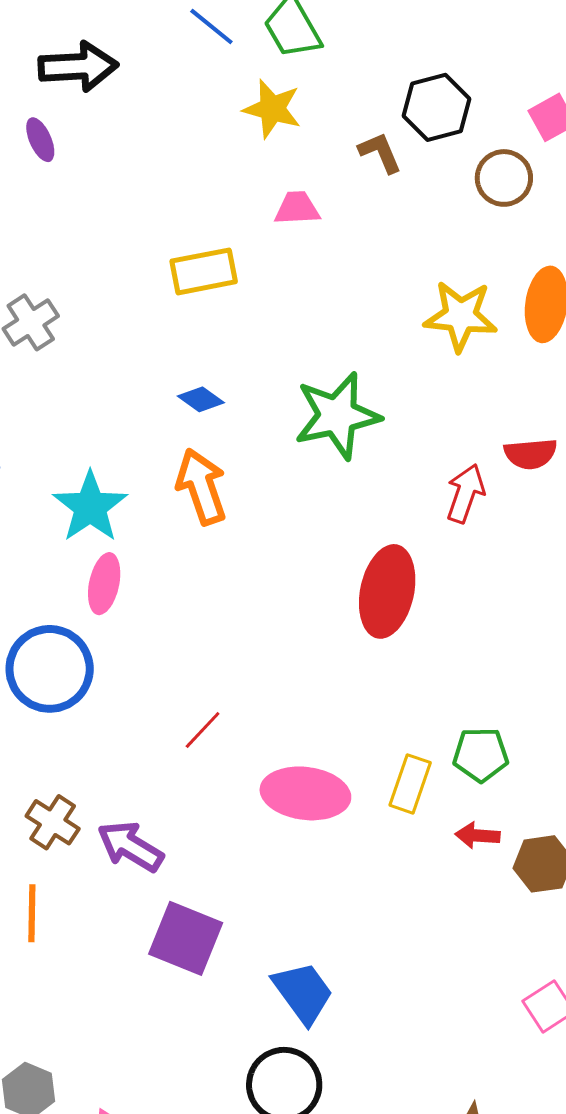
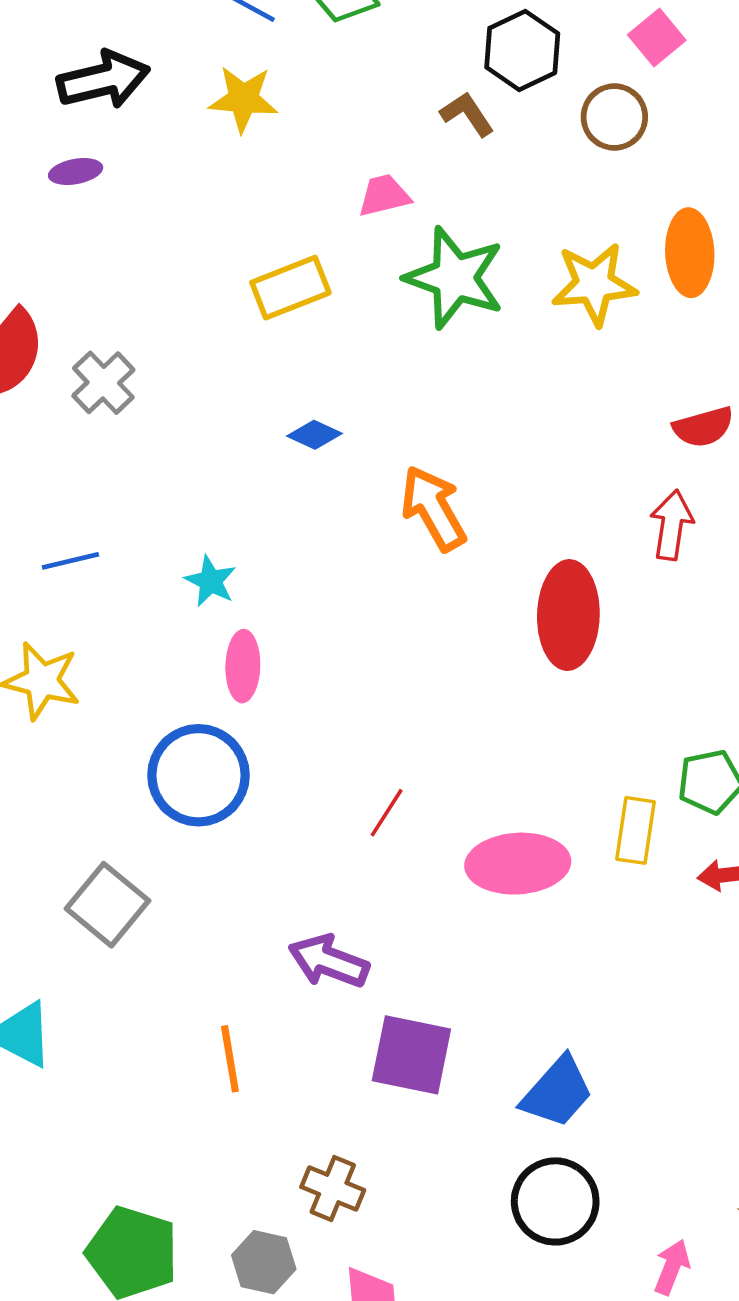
yellow star: (272, 109) -> (243, 99), moved
purple ellipse: (40, 140) -> (76, 171), turned -66
green star: (337, 416) -> (455, 278), moved, turned -30
orange arrow: (201, 487) -> (433, 508), moved
red arrow: (465, 493) -> (672, 525), moved
cyan star: (90, 507) -> (210, 581), size x0.6
brown cross: (53, 822) -> (333, 1188), moved
blue trapezoid: (303, 993) -> (557, 1092), turned 88

